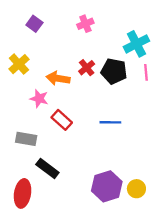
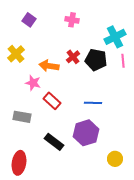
pink cross: (85, 24) -> (72, 20), turned 32
black rectangle: (47, 169) -> (54, 142), moved
purple hexagon: (107, 186) -> (86, 133), moved

